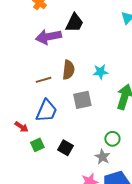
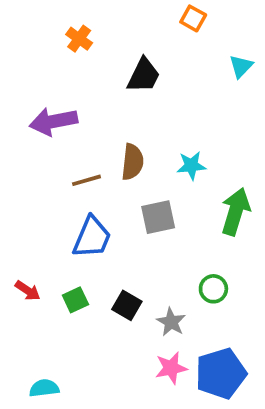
purple arrow: (48, 37) -> (53, 121), moved
red arrow: (21, 127) -> (28, 291), moved
gray star: (102, 157) -> (171, 322), moved

